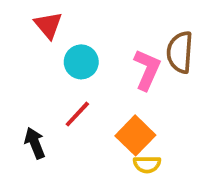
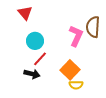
cyan circle: (81, 62) -> (35, 41), moved
black arrow: (35, 143) -> (32, 74), moved, turned 126

